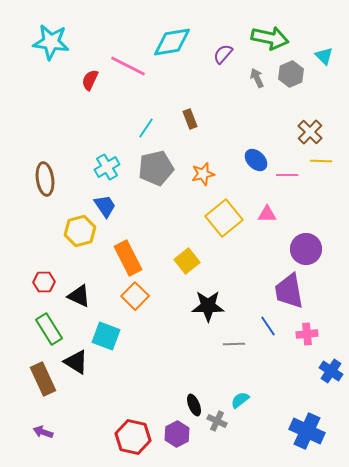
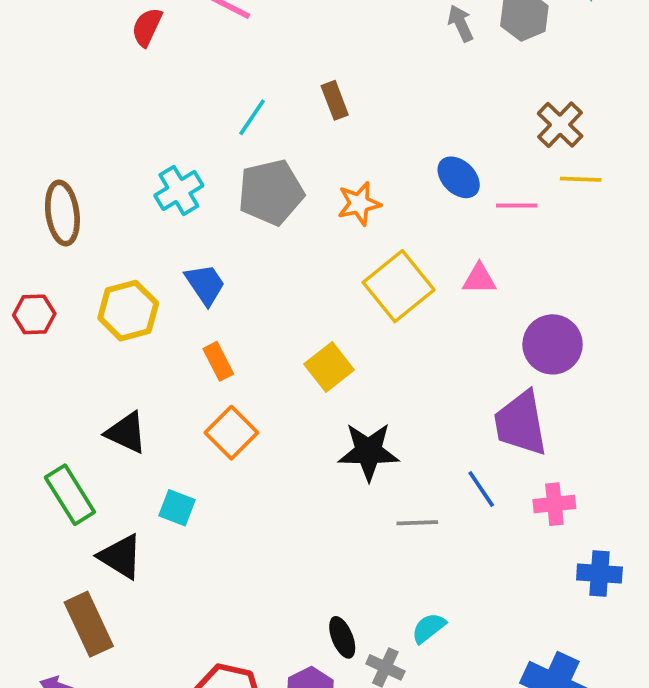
blue trapezoid: (105, 206) -> (205, 284), moved
orange rectangle: (128, 258) -> (218, 361), size x0.6
red hexagon: (44, 282) -> (34, 314), moved
cyan square: (106, 336) -> (177, 508), size x0.7
blue cross: (331, 371) -> (599, 574), turned -30
brown rectangle: (43, 379) -> (89, 624), moved

